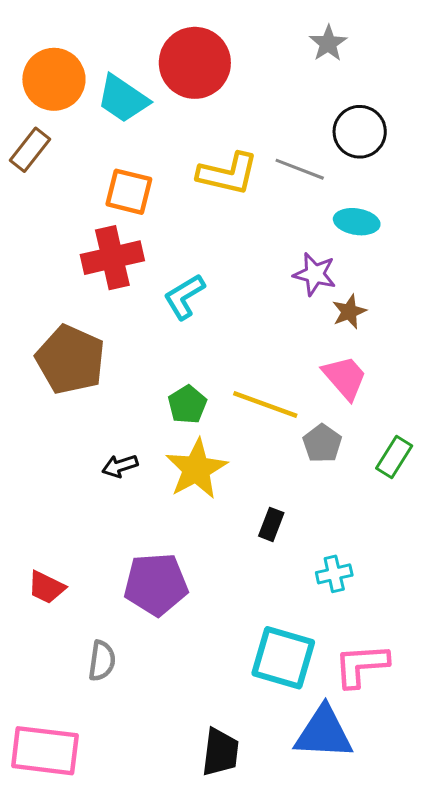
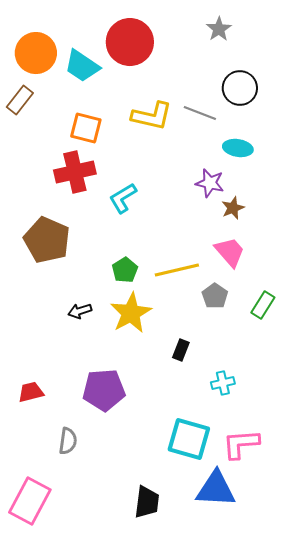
yellow line: (265, 405) -> (177, 270), turned -33
red trapezoid: (46, 587) -> (31, 392), turned 140
pink rectangle: (45, 751) -> (30, 501), turned -69

